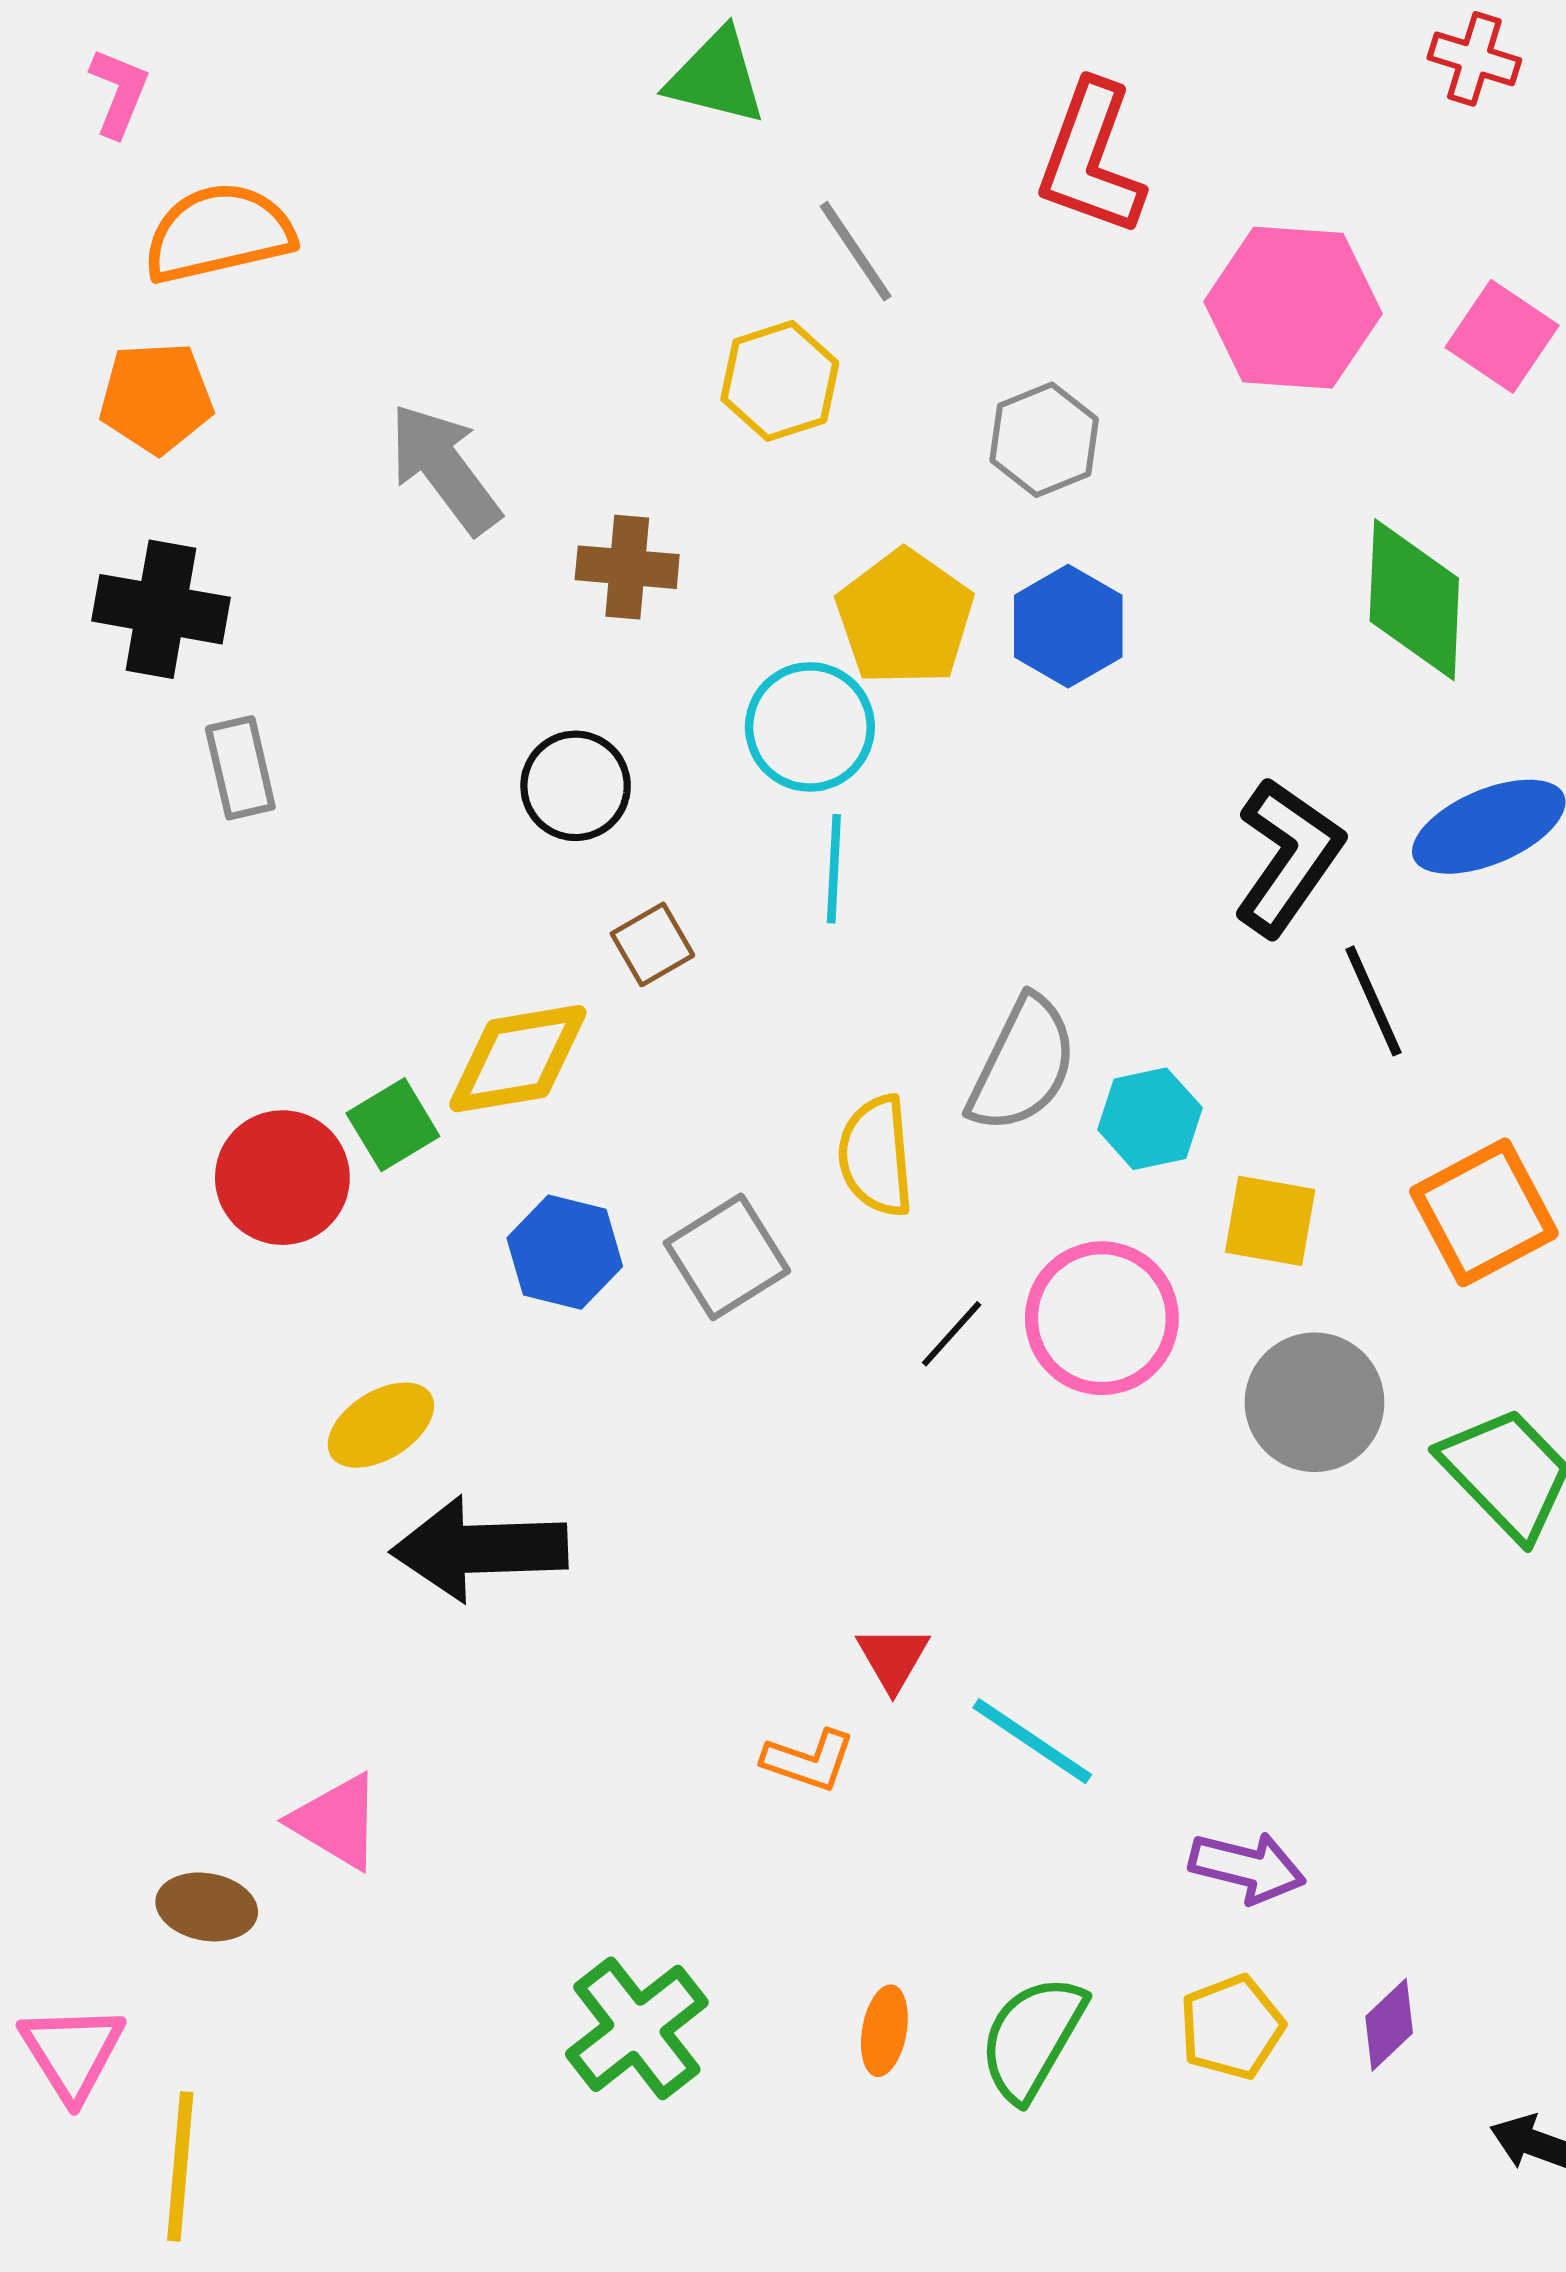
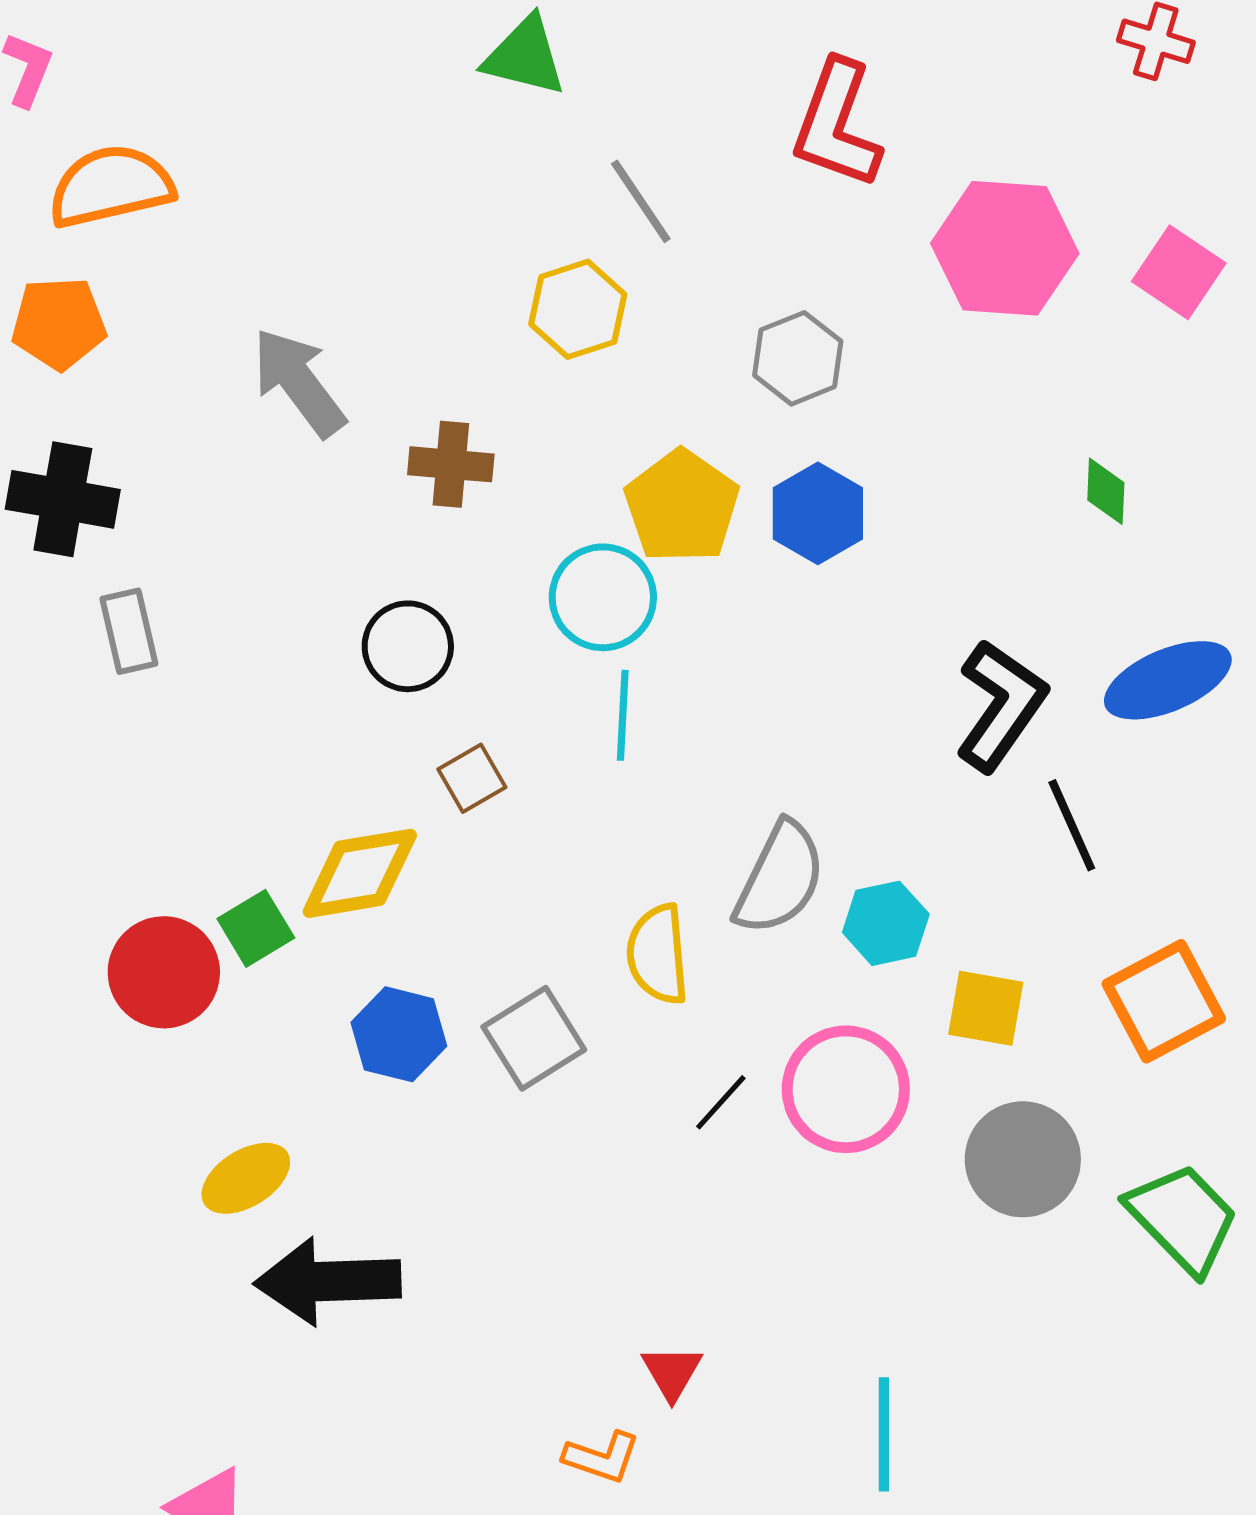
green diamond: (1414, 600) -> (1106, 491), size x0.5
cyan line: (1032, 1741) -> (884, 1434), moved, turned 56

